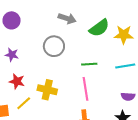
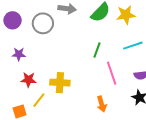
gray circle: (54, 46) -> (43, 23), moved
green line: (89, 64) -> (97, 50), turned -56
pink line: (86, 89) -> (112, 73), moved

